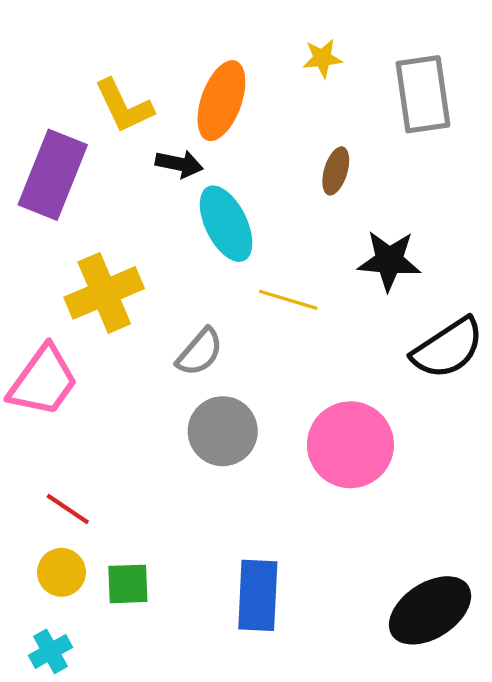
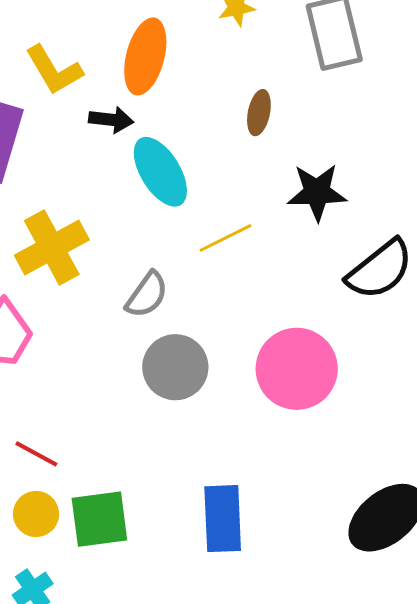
yellow line: (288, 300) -> (226, 238), turned -38
green square: (128, 584) -> (99, 519), size x1.4

